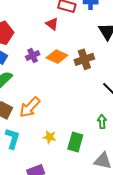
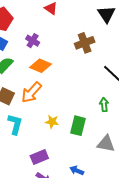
purple cross: (33, 55) -> (33, 41), turned -32
orange diamond: (57, 57) -> (40, 66), moved

